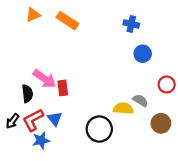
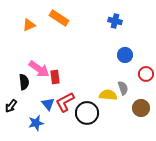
orange triangle: (33, 15) -> (29, 25), moved
blue circle: (143, 54) -> (125, 55), moved
gray semicircle: (140, 100) -> (123, 88), turned 40
red L-shape: (33, 120) -> (65, 102), moved

